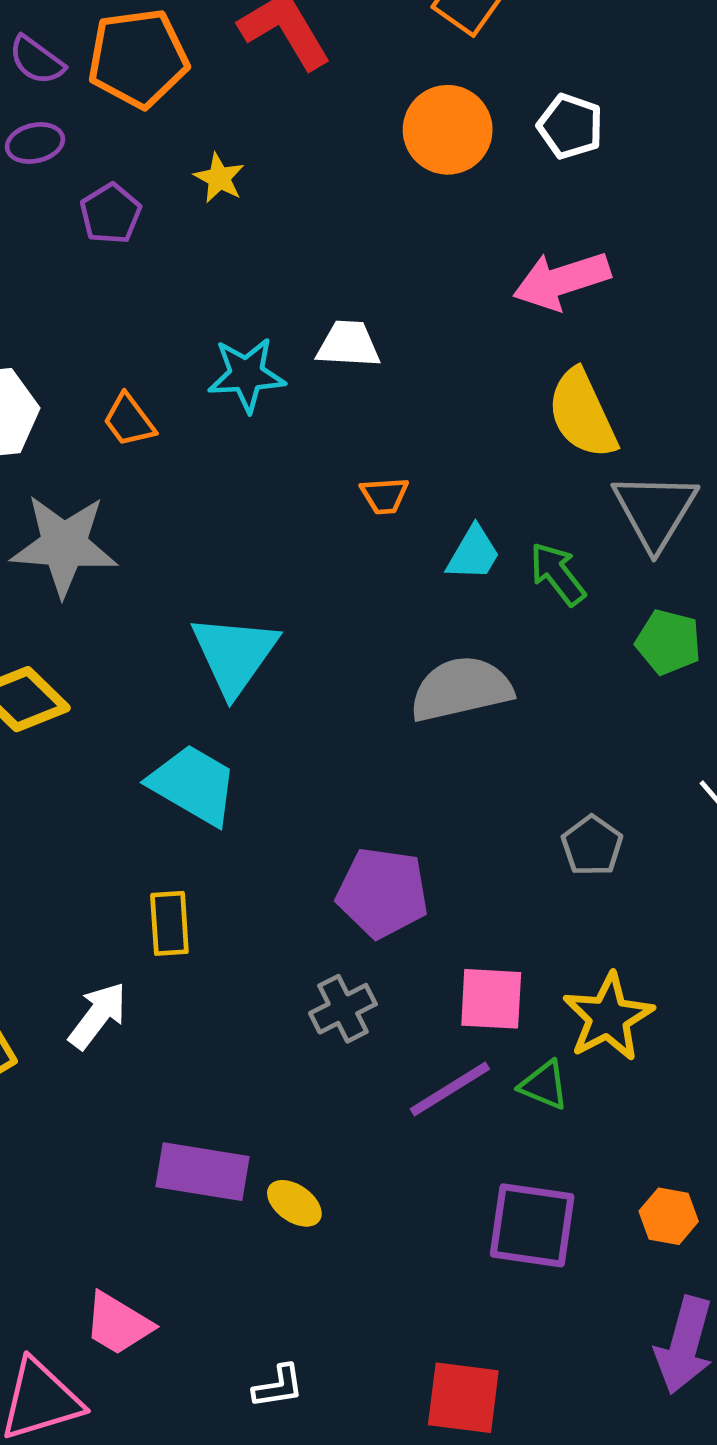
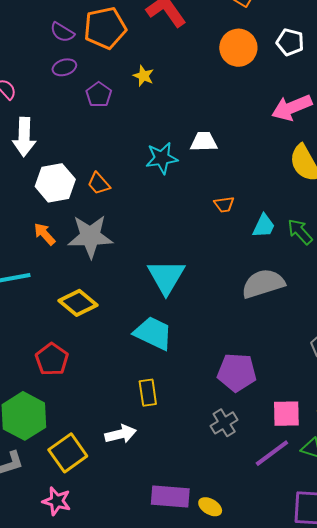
orange trapezoid: (129, 420) -> (99, 184), moved
white arrow: (98, 1016) -> (121, 434), turned 44

